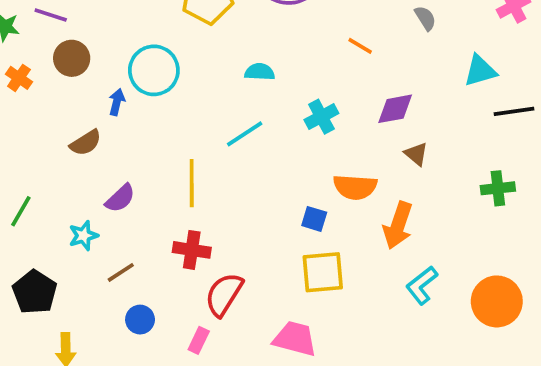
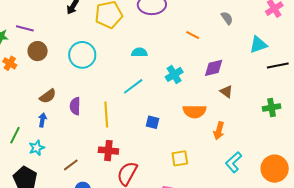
blue arrow: (117, 102) -> (42, 120), moved
purple semicircle: (120, 198) -> (75, 106), moved, turned 138
blue square: (314, 219) -> (152, 122), moved
orange arrow: (398, 225) -> (219, 131), size x0.7
cyan star: (83, 236) -> (37, 148), moved
yellow square: (323, 272) -> (180, 158), size x0.7

